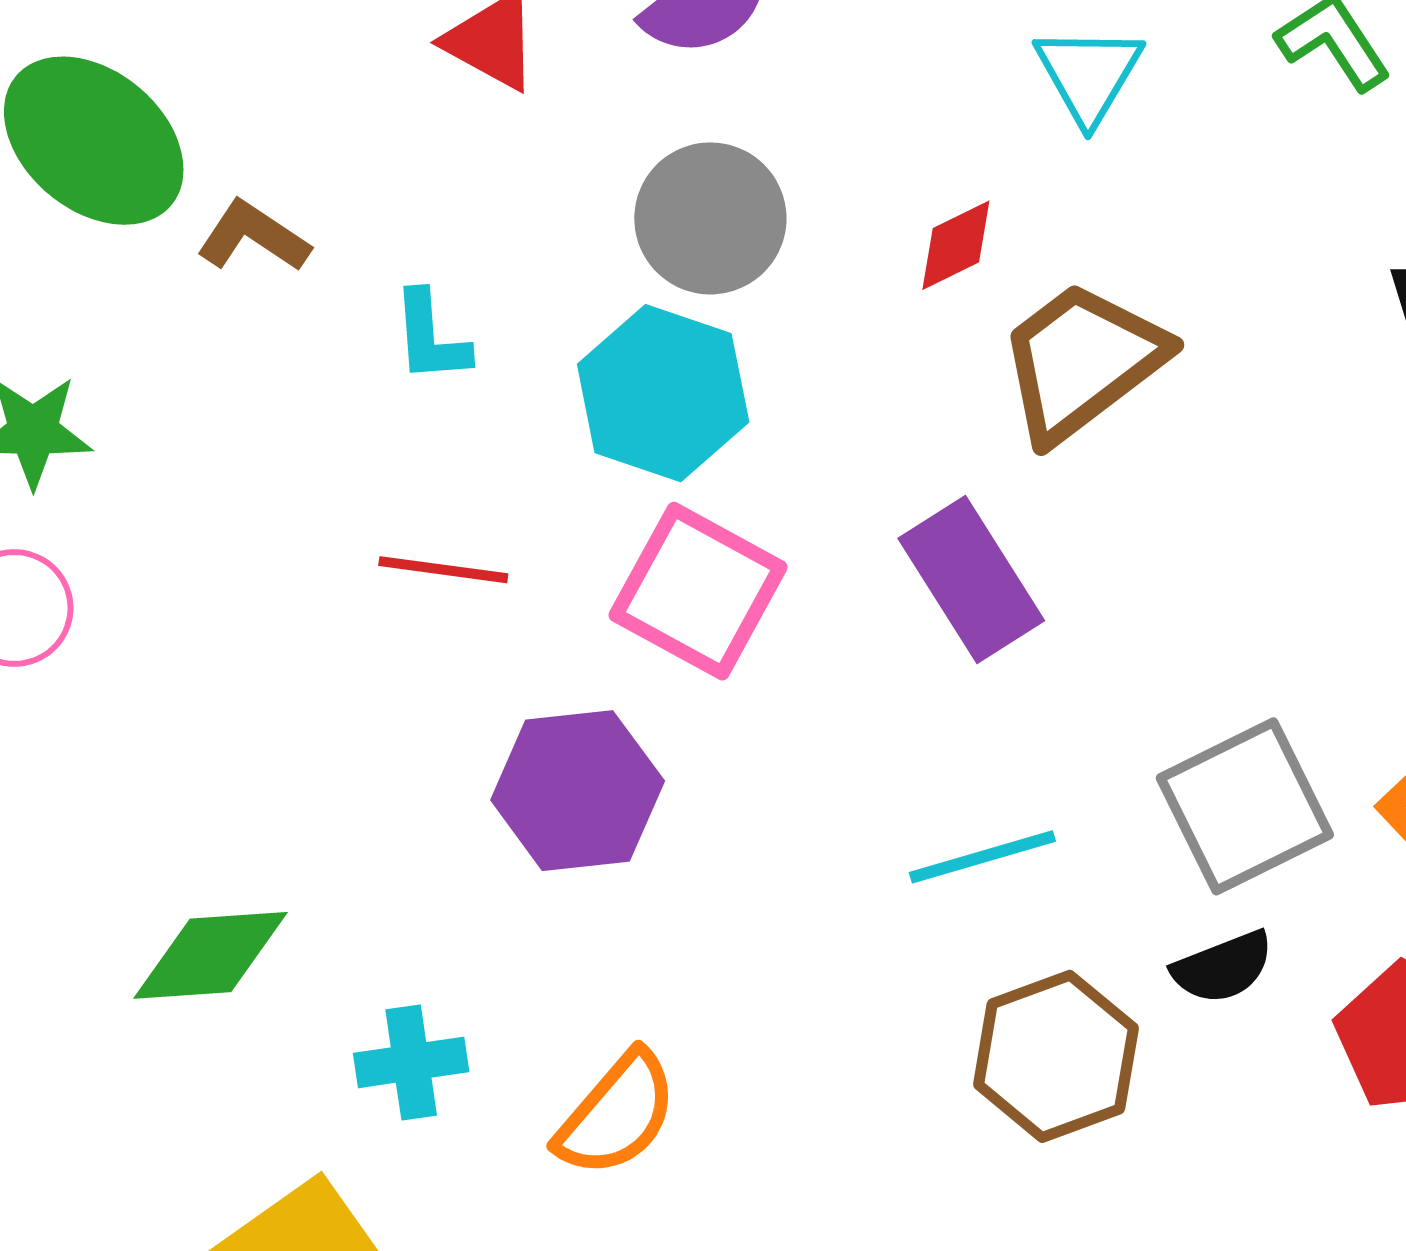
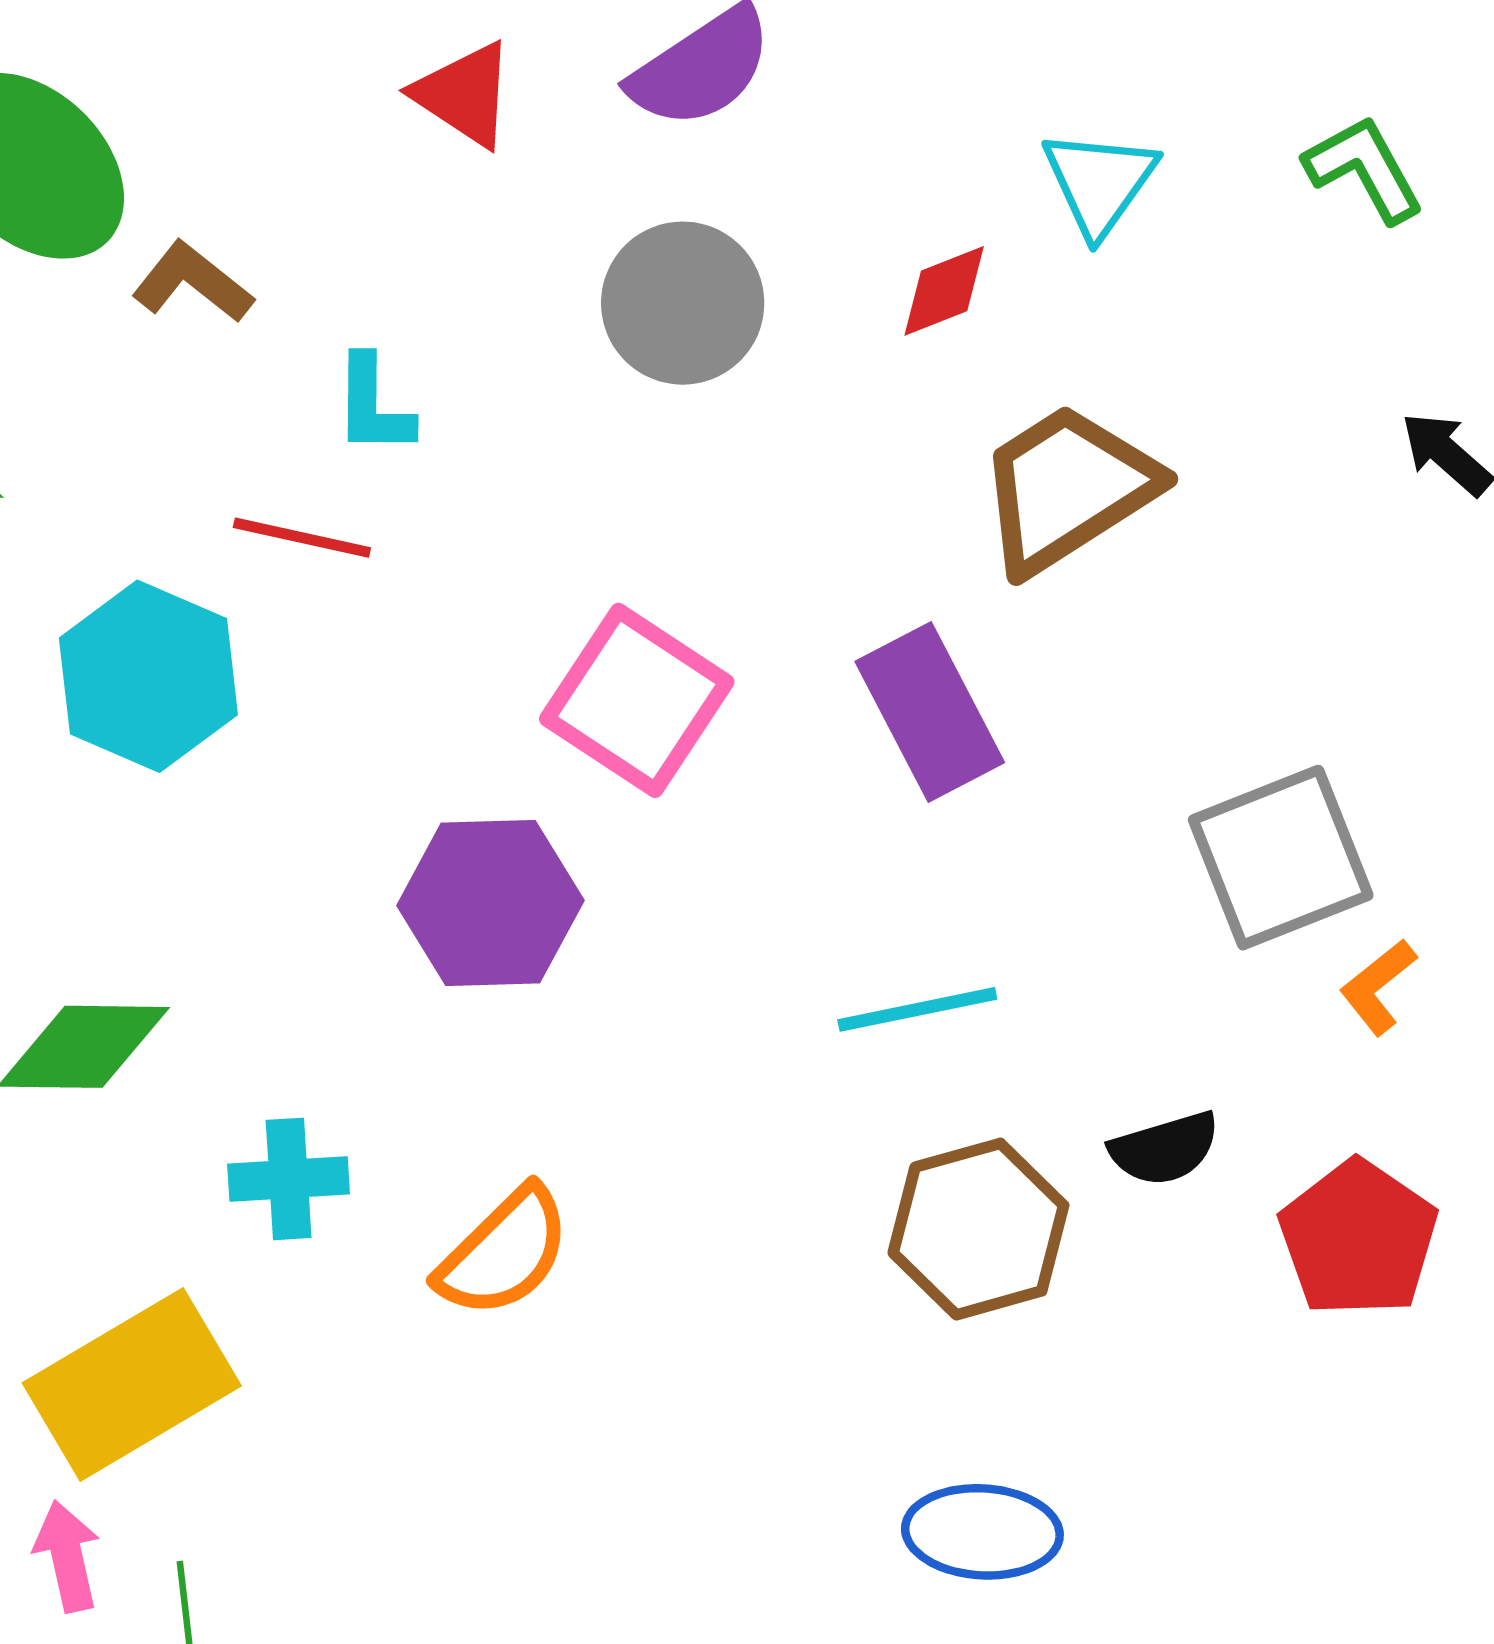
red diamond: (956, 245) -> (944, 291), moved
cyan hexagon: (663, 393) -> (148, 676), moved
red line: (443, 570) -> (302, 538), moved
gray square: (1245, 806) -> (1281, 858), moved

